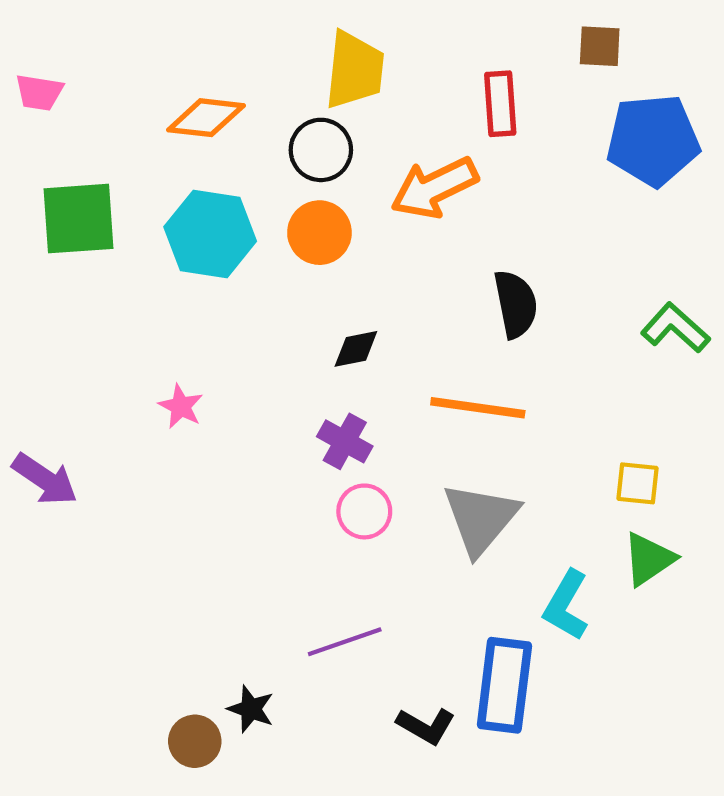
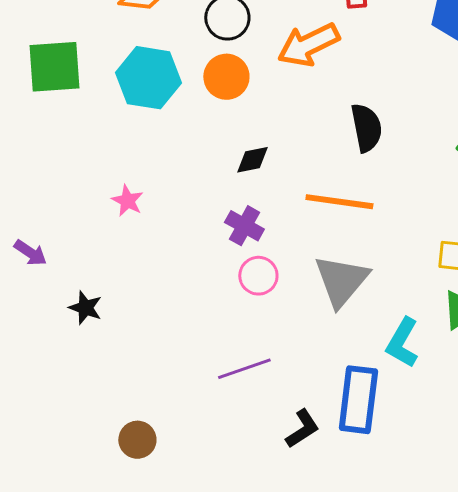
purple arrow: (45, 479) -> (30, 253), size x0.7
black star: (251, 709) -> (85, 308), moved
black L-shape: (426, 726) -> (302, 429), turned -63

